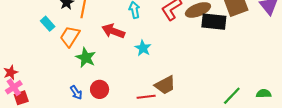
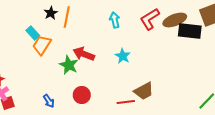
red arrow: (113, 31) -> (84, 54), moved
orange trapezoid: (70, 36) -> (42, 45), moved
blue arrow: (76, 93) -> (49, 101), moved

